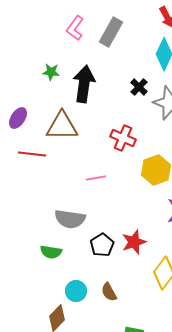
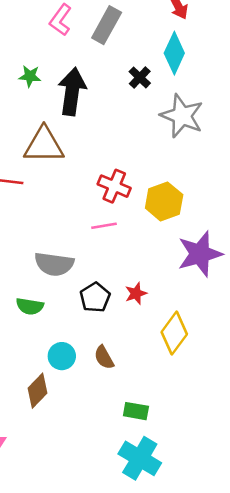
black cross: (139, 87) -> (140, 77), moved
red cross: (123, 138) -> (114, 186), moved
pink line: (96, 178) -> (104, 226), moved
red star: (134, 242) -> (136, 293), size x0.7

